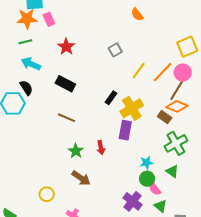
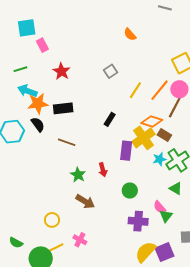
orange star: (27, 19) -> (38, 103), moved
black rectangle: (65, 84) -> (63, 108), turned -30
black semicircle: (26, 88) -> (38, 124), moved
orange diamond: (177, 106) -> (152, 121), moved
yellow cross: (132, 108) -> (144, 138), moved
cyan star: (146, 163) -> (159, 159), moved
green circle: (147, 179) -> (130, 191), moved
purple cross: (133, 201) -> (138, 221), turned -30
green triangle: (160, 206) -> (166, 216), moved, turned 32

